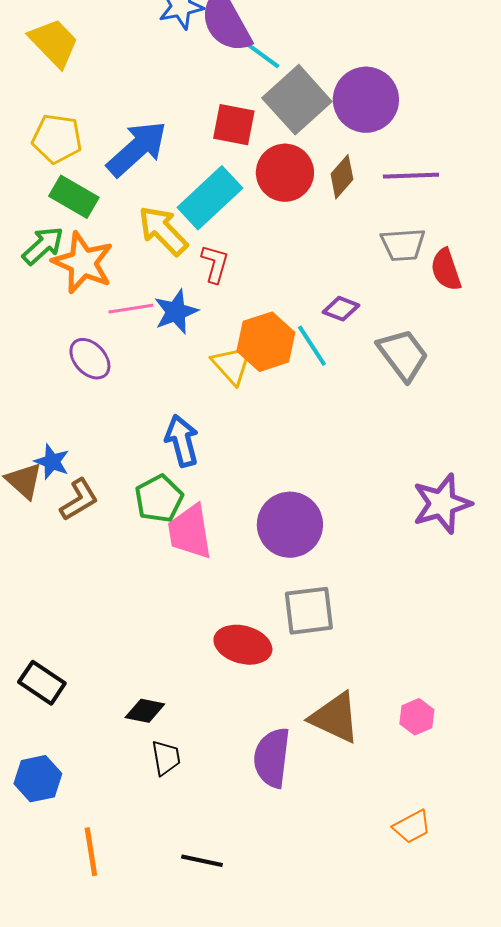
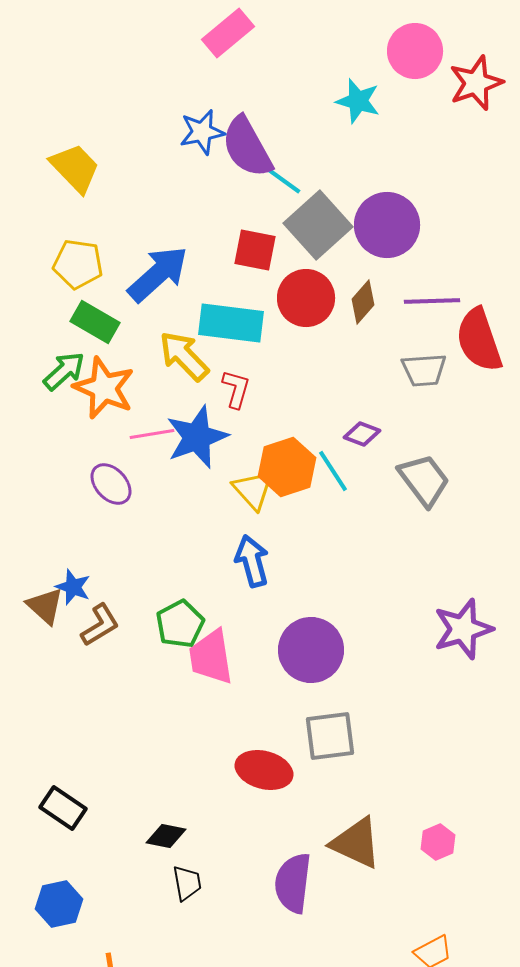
cyan rectangle: (210, 198) -> (231, 323), turned 50
red semicircle: (446, 270) -> (479, 340), moved, size x1.5
blue star: (176, 312) -> (197, 437), size x1.4
blue arrow: (182, 441) -> (252, 561), moved

